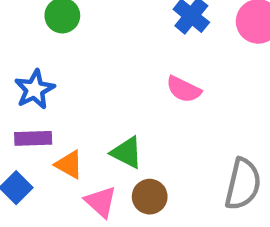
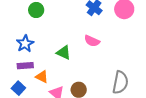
green triangle: (127, 152) -> (64, 53), moved

